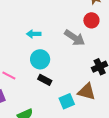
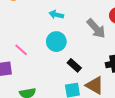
black rectangle: (45, 80) -> (74, 65), moved

